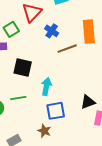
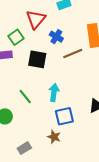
black square: (23, 67) -> (37, 59), moved
green line: (18, 98) -> (25, 96), moved, turned 63

